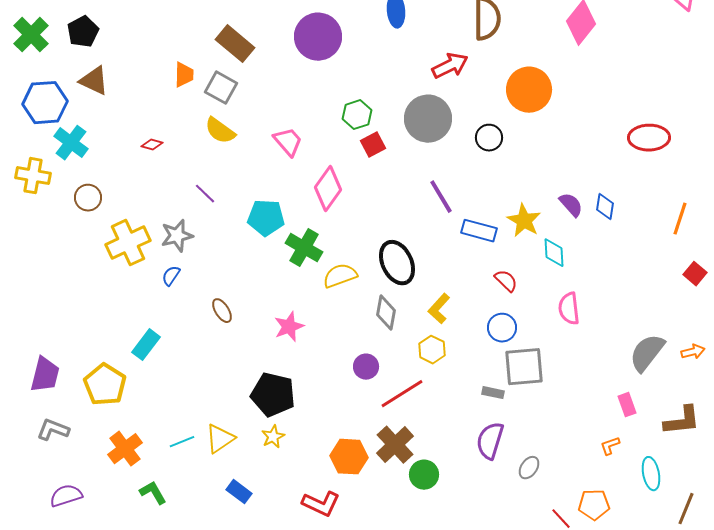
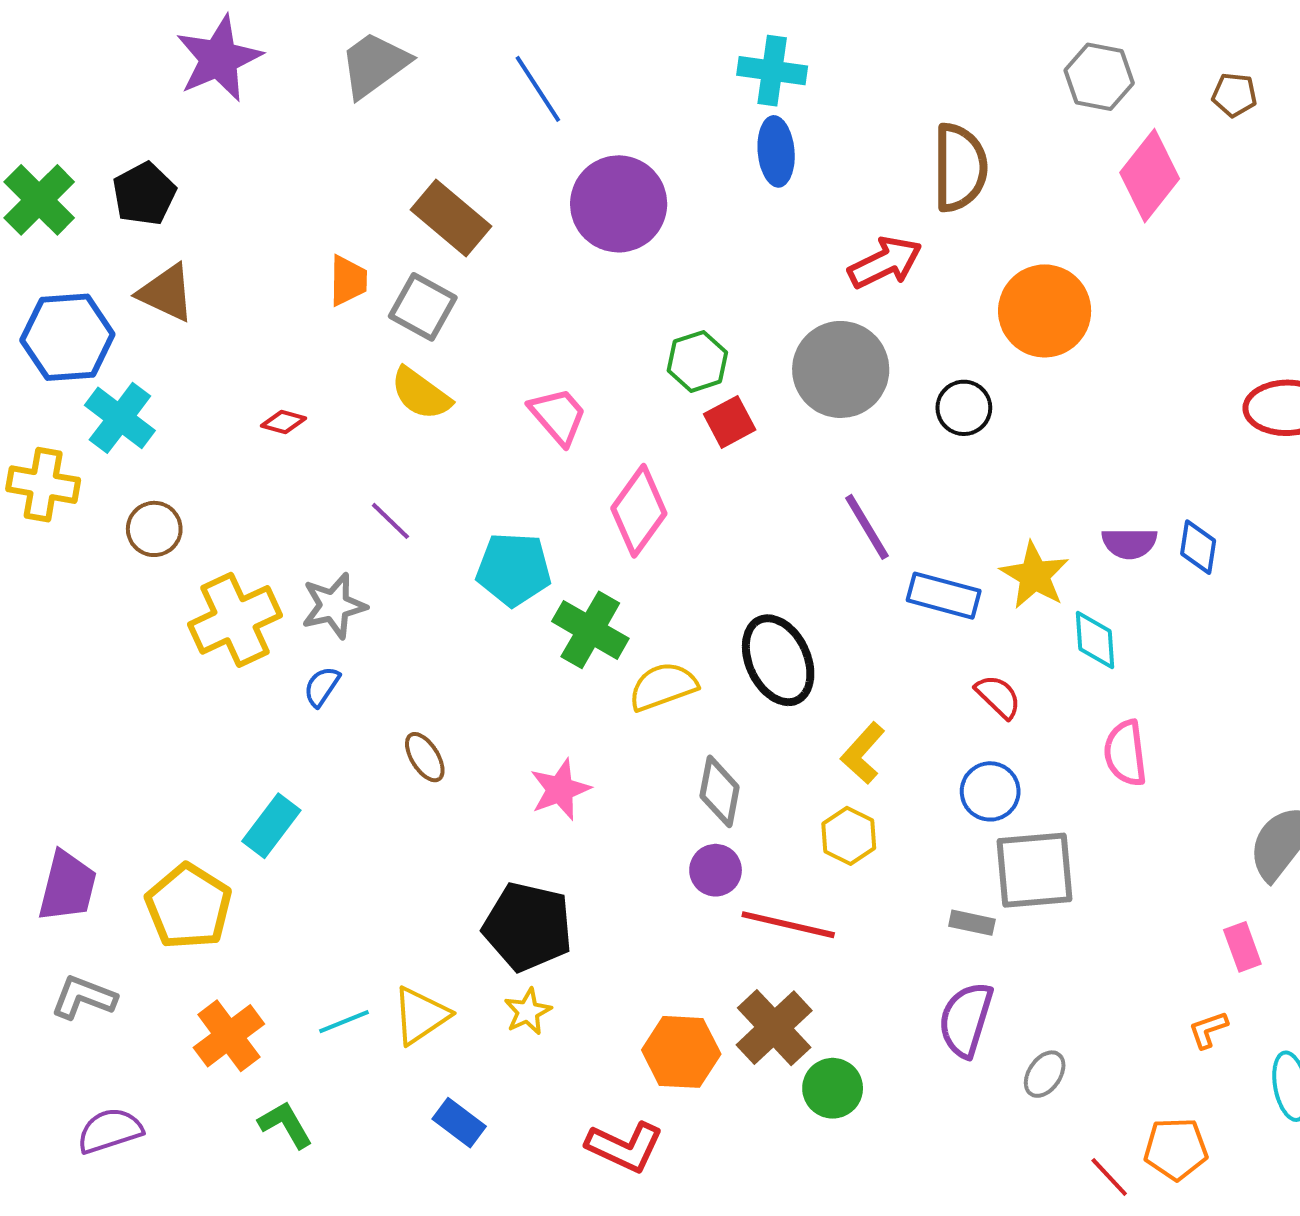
purple semicircle: (571, 205) -> (1129, 543), turned 132
gray diamond: (386, 313) -> (720, 791), moved
red line: (402, 394) -> (788, 925), turned 45

